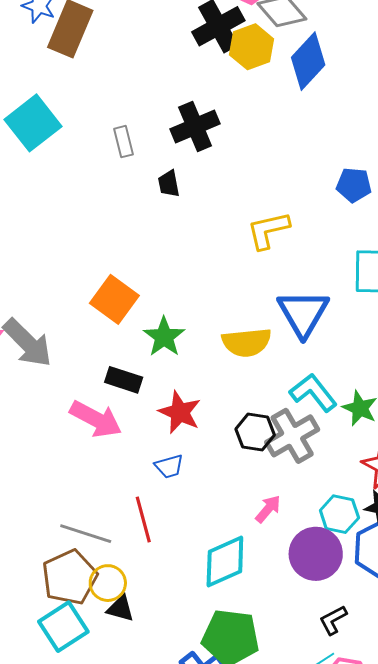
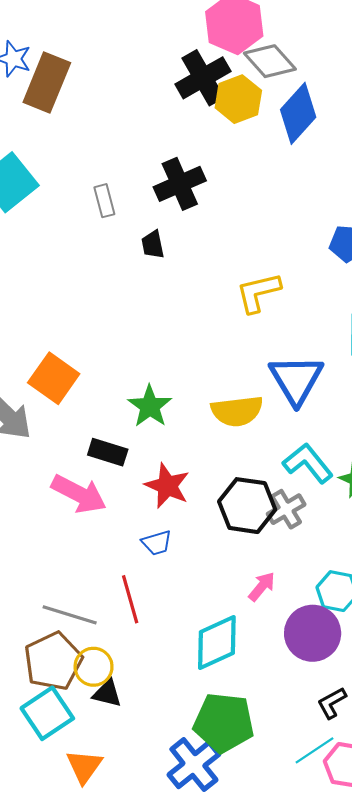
orange square: (114, 299) -> (54, 378), moved
black hexagon: (255, 432) -> (247, 506), size x1.4
gray cross: (292, 436) -> (286, 509), size x0.7

